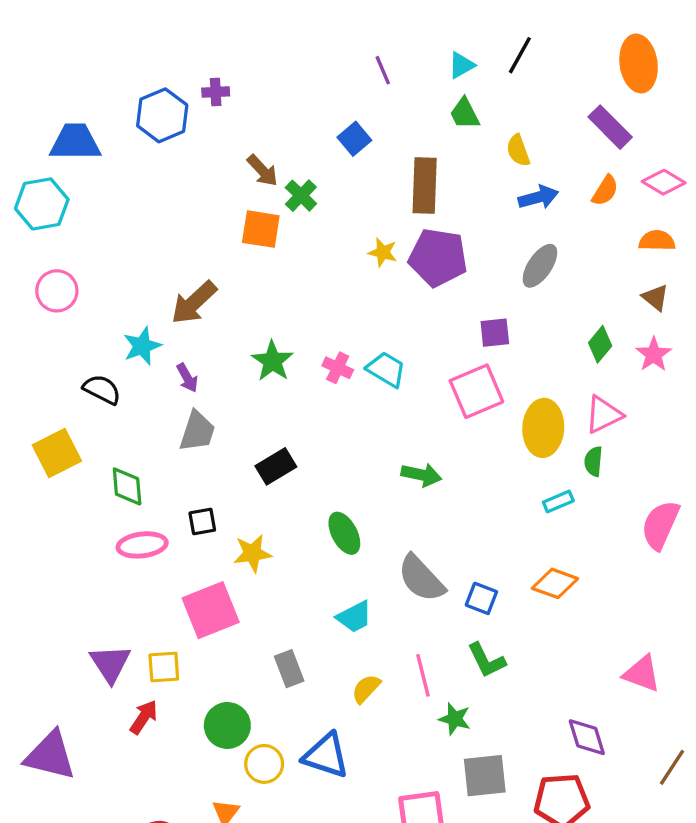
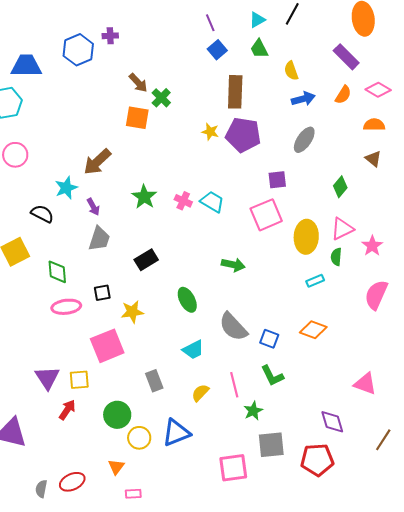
blue square: (354, 139) -> (217, 50), moved
pink star: (654, 354) -> (372, 246), moved
green star: (455, 719) -> (253, 411), turned 30
blue triangle: (326, 756) -> (176, 433), turned -40

